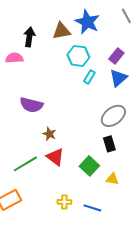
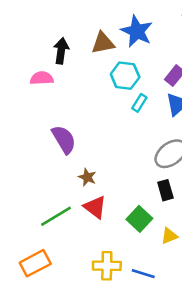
purple semicircle: (31, 105) -> (64, 139), turned -135
yellow triangle: (112, 179) -> (169, 236), turned -32
yellow cross: (64, 202) -> (107, 266), size x1.5

